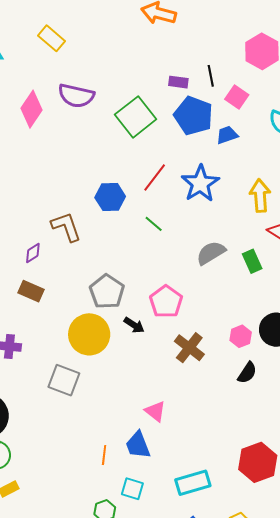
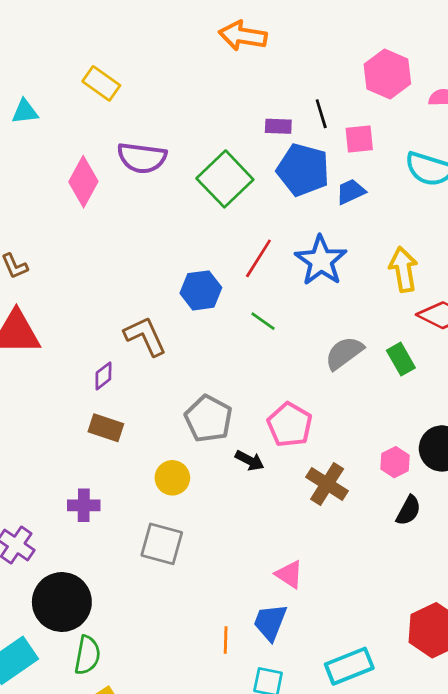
pink square: (237, 97) -> (359, 139), turned -35
yellow circle: (89, 334) -> (172, 478), moved, size x0.6
blue trapezoid: (138, 445) -> (270, 622), turned 48

